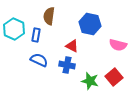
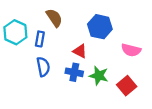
brown semicircle: (49, 16) -> (54, 18), turned 138
blue semicircle: (39, 60) -> (43, 67), turned 54
green star: (90, 81) -> (99, 76), moved

